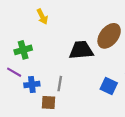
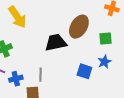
yellow arrow: (42, 17) -> (17, 17), size x1.6

